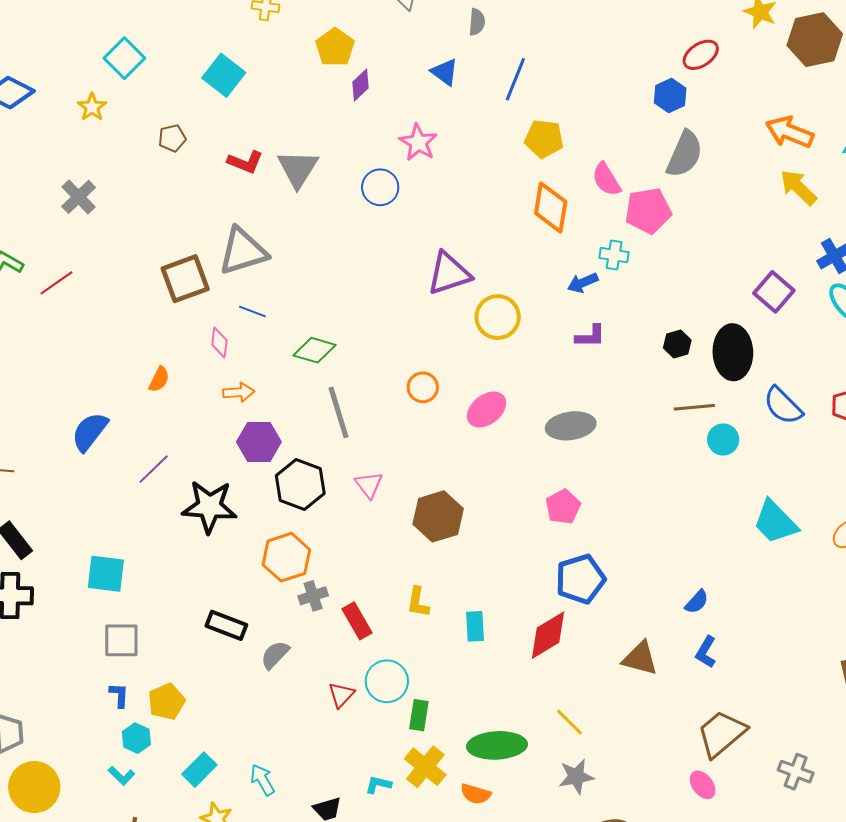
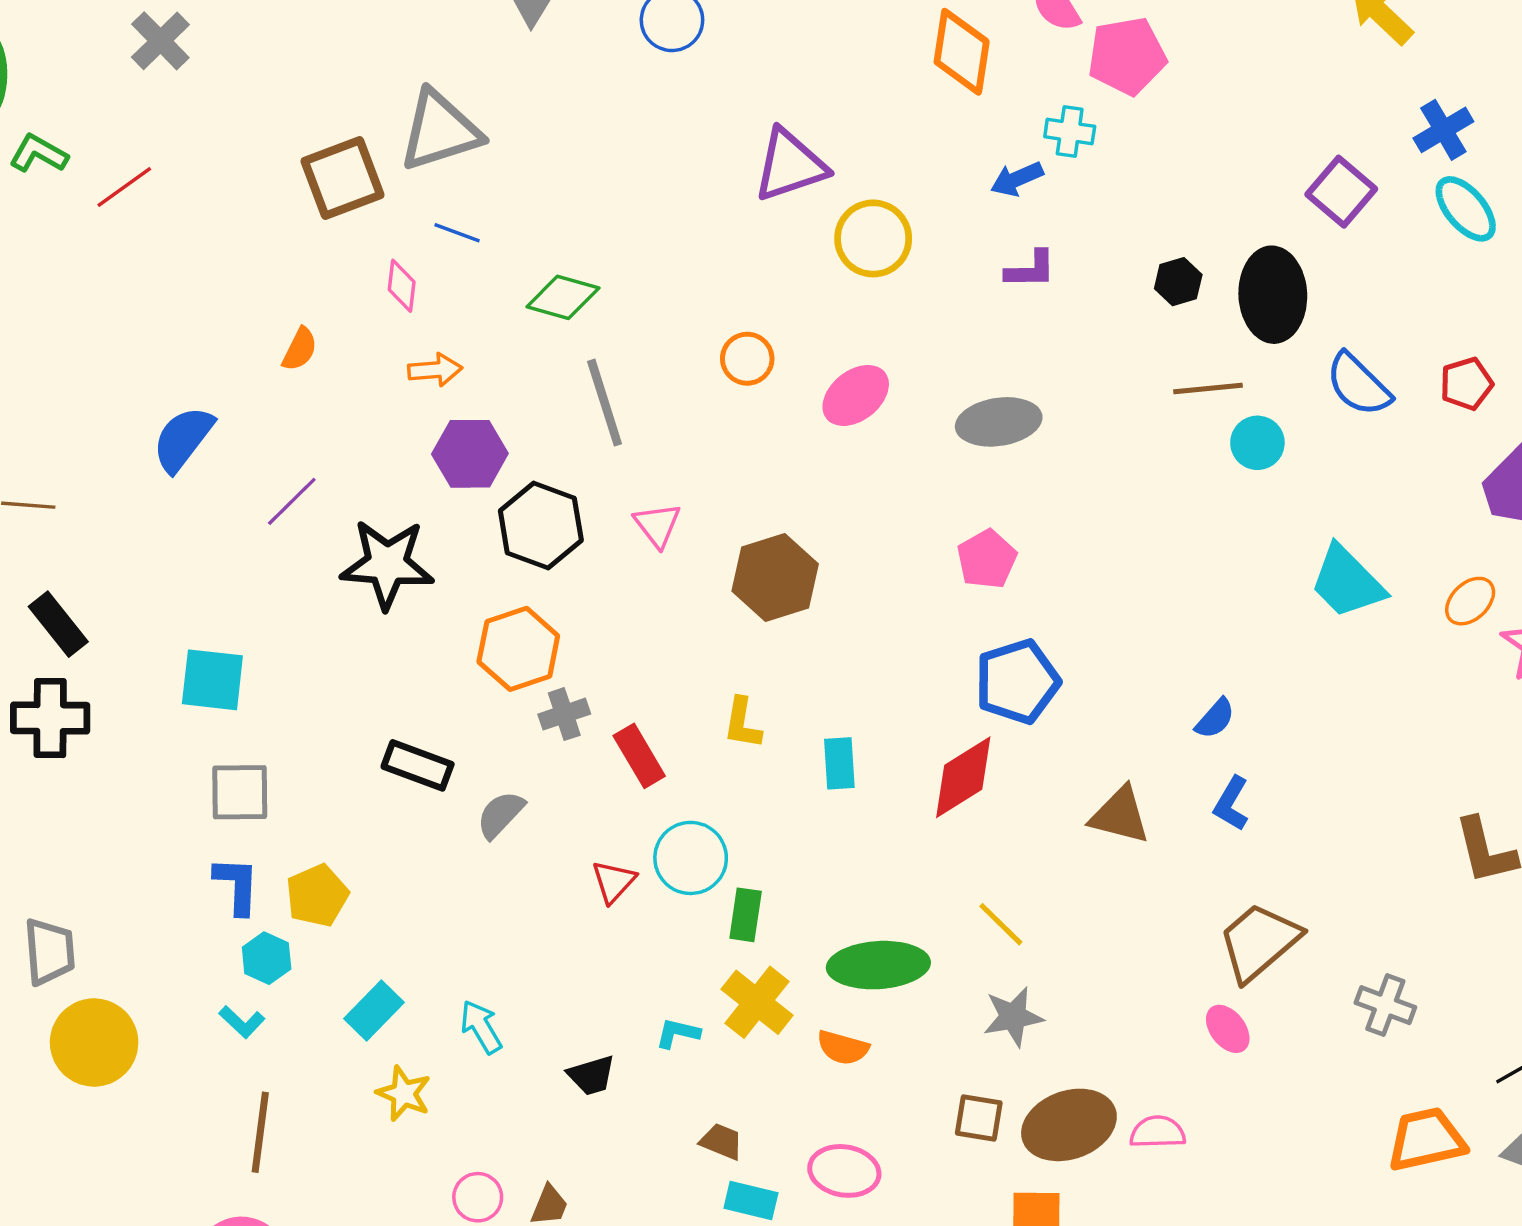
blue L-shape: (119, 695) -> (237, 885), size x1.4

